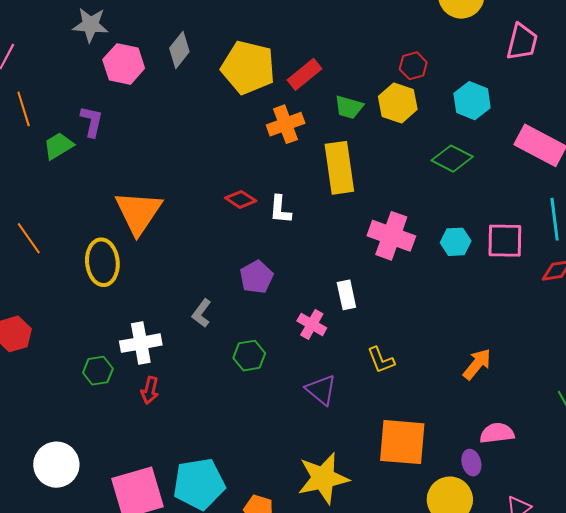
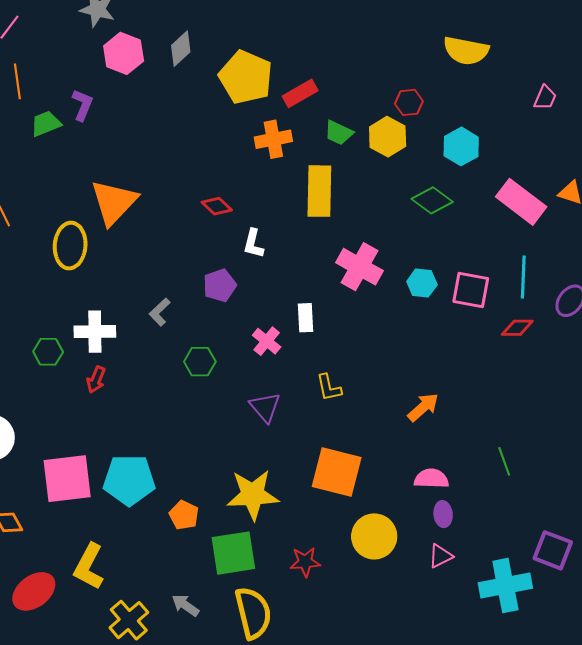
pink trapezoid: (522, 42) -> (545, 98), moved, size x0.7
white L-shape: (280, 210) -> (253, 244), moved
purple ellipse: (471, 463) -> (443, 514), moved

